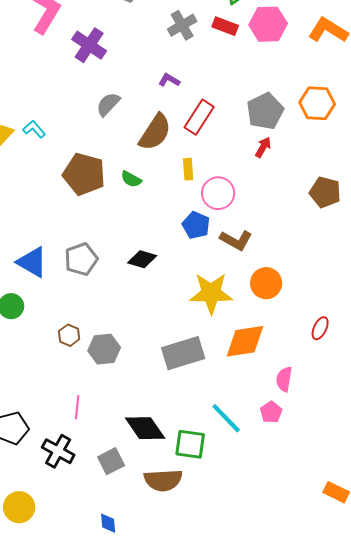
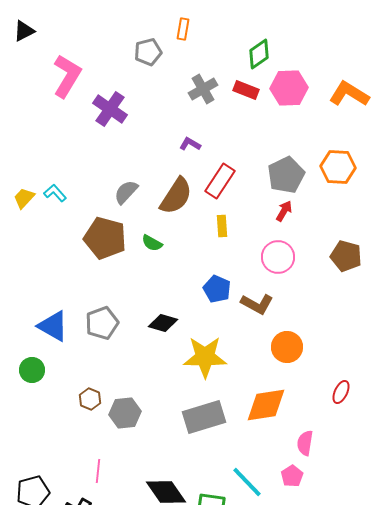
gray semicircle: (108, 104) -> (126, 192), moved
yellow rectangle: (188, 169) -> (222, 226), moved
pink circle: (218, 193) -> (278, 257), moved
yellow star: (211, 293) -> (205, 357), moved

